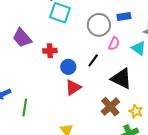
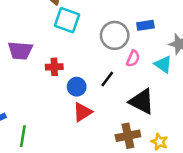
purple trapezoid: (22, 38) -> (20, 51), turned -45
brown cross: (110, 107) -> (128, 136), turned 30

